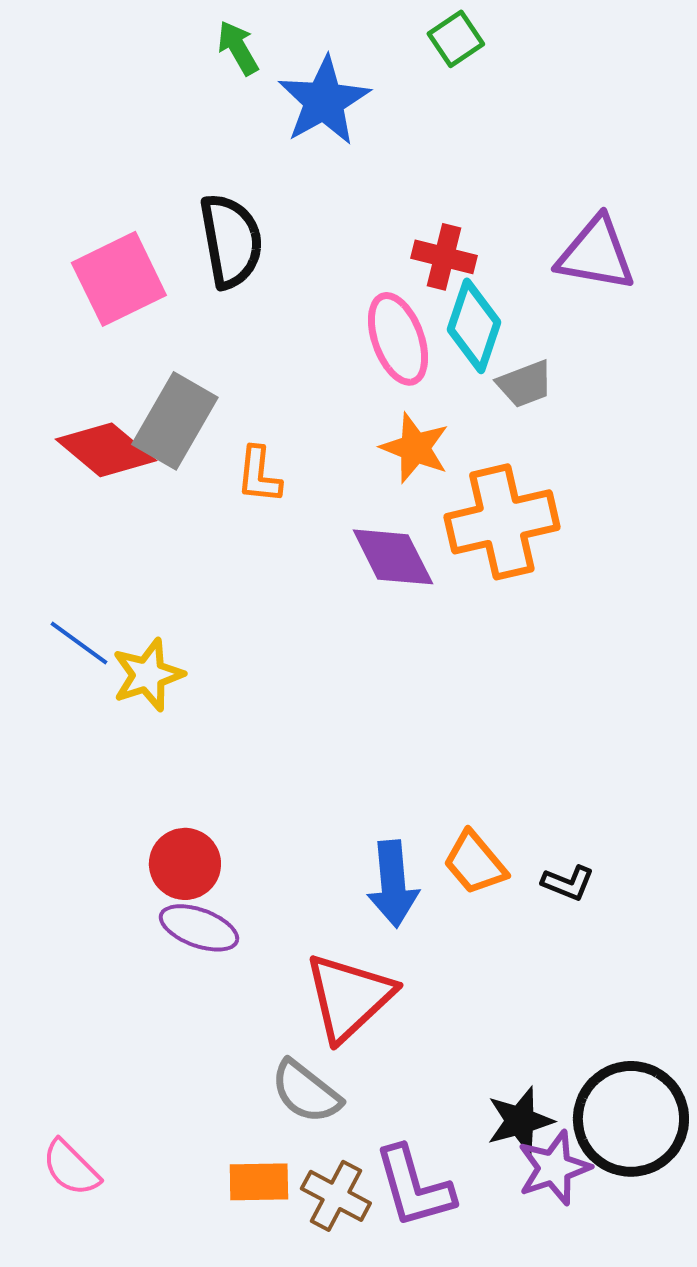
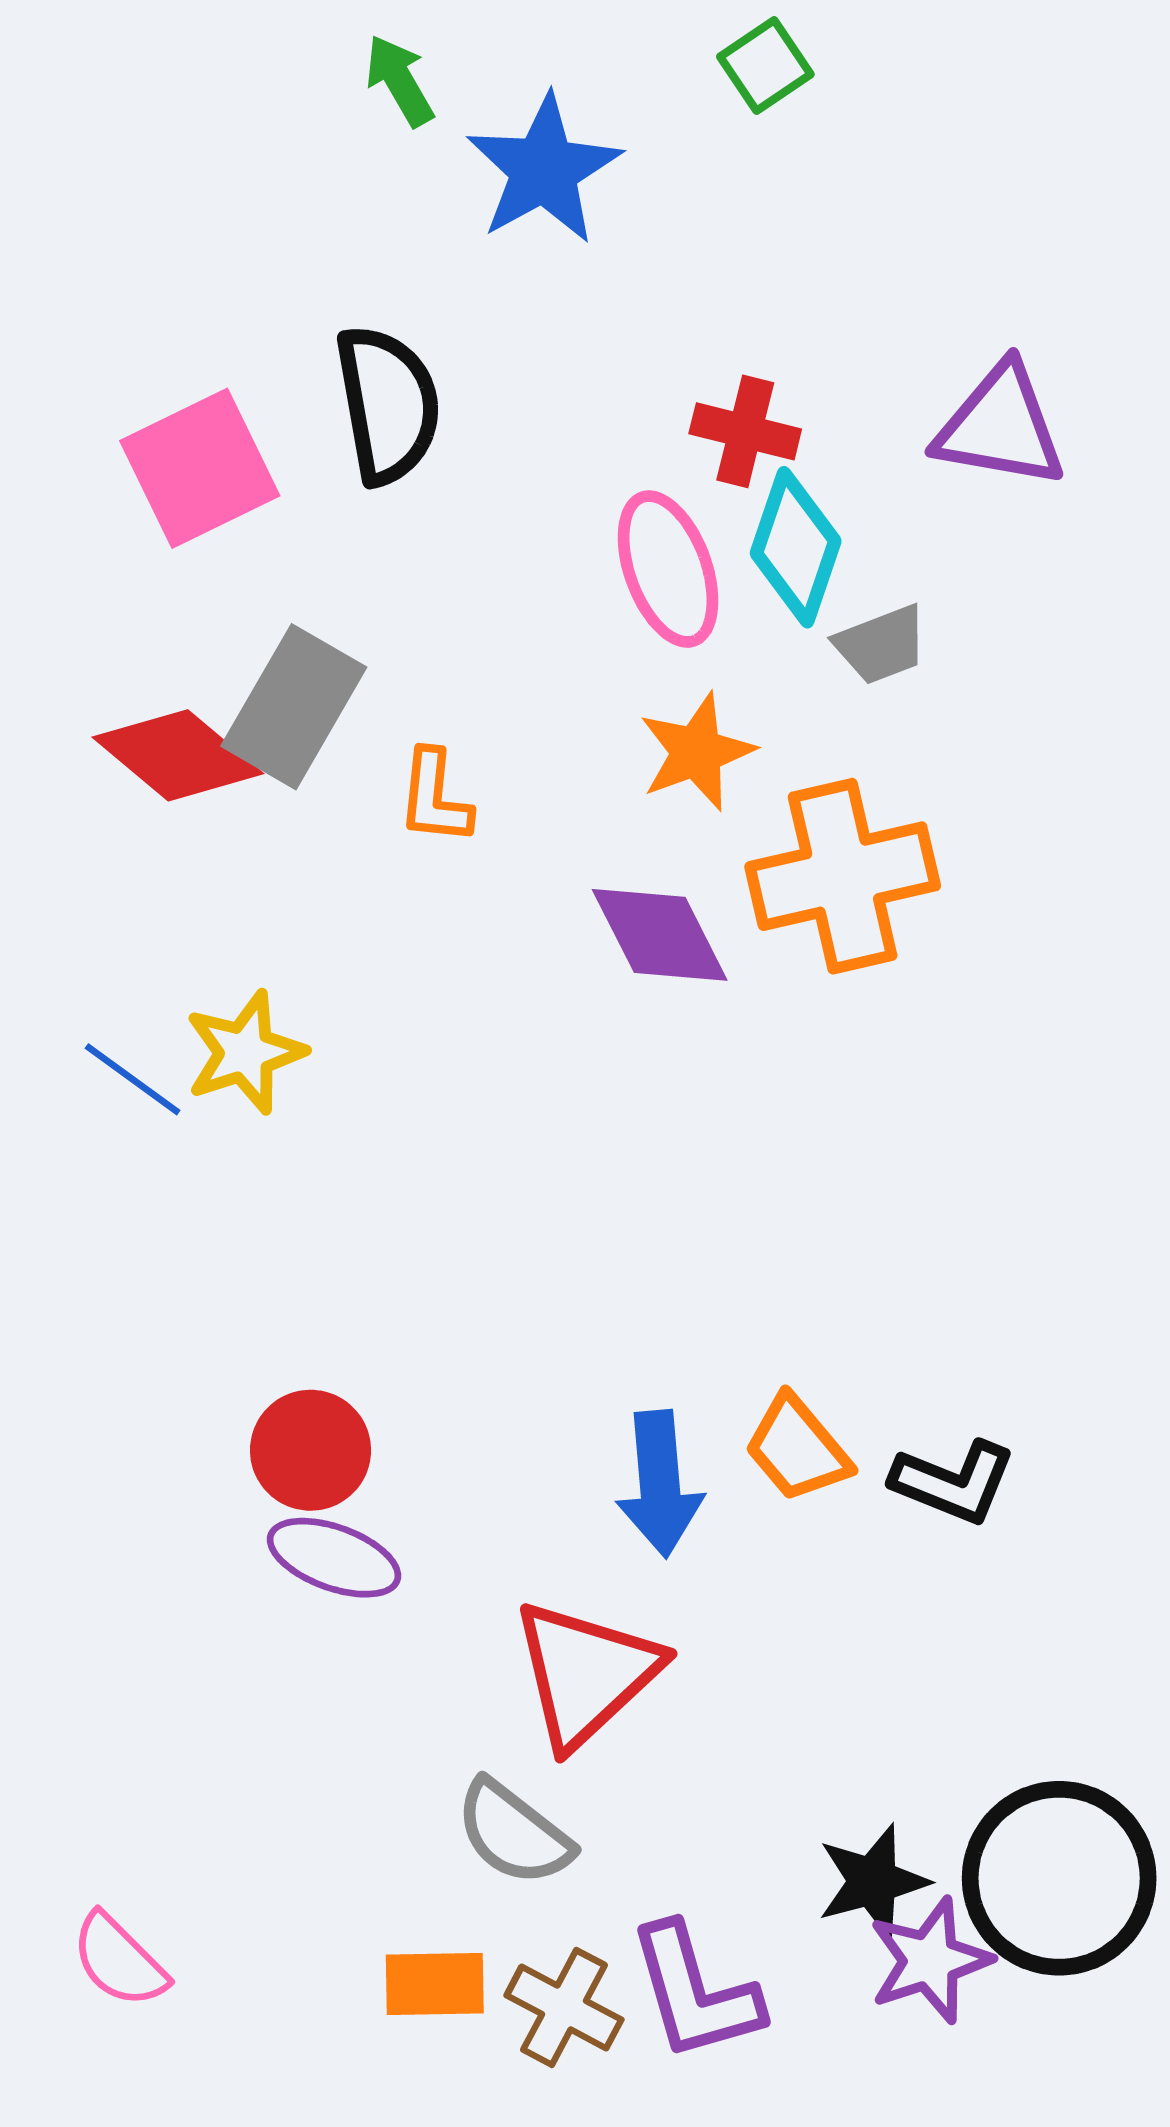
orange star: (415, 448) -> (697, 752), turned 30
yellow star: (148, 675) -> (245, 1052), moved
black L-shape: (568, 883) -> (953, 1482), size x1.4

